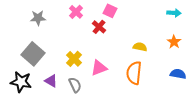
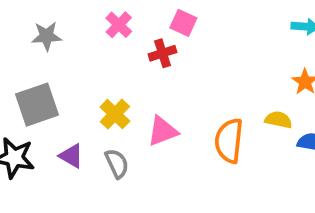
red cross: (99, 27) -> (162, 53), turned 32
yellow semicircle: (140, 47) -> (278, 120), moved
gray square: (33, 54) -> (37, 105), turned 30

